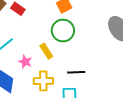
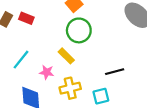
black line: (76, 72) -> (115, 72), moved

